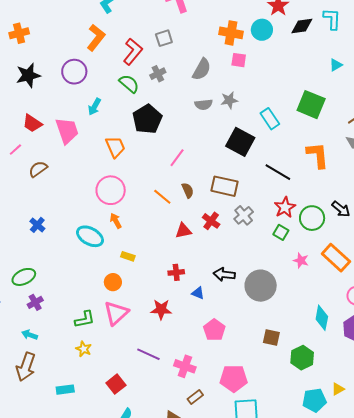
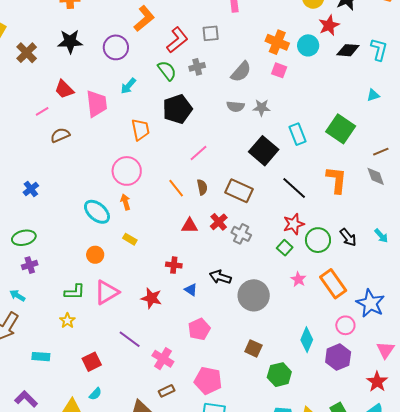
gray cross: (244, 215) -> (241, 234), moved, turned -36
blue cross: (37, 225) -> (31, 189), moved
orange circle: (113, 282) -> (95, 255), moved

